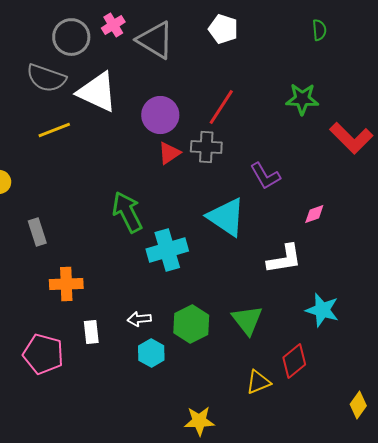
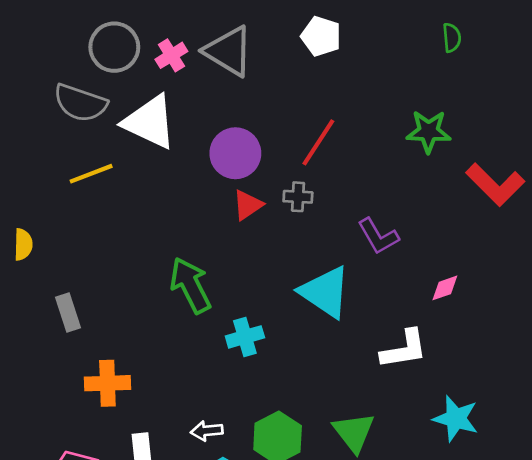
pink cross: (113, 25) -> (171, 55), moved
gray cross: (206, 147) -> (298, 197), size x0.7
cyan cross: (167, 250) -> (245, 337), size x0.7

